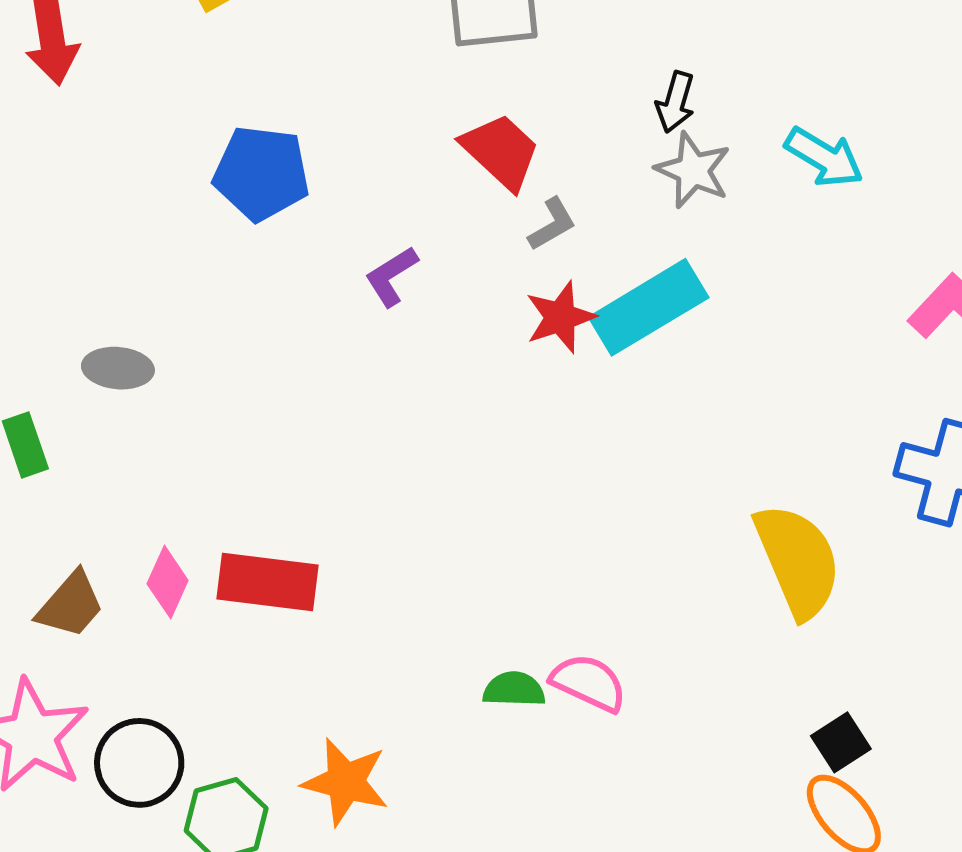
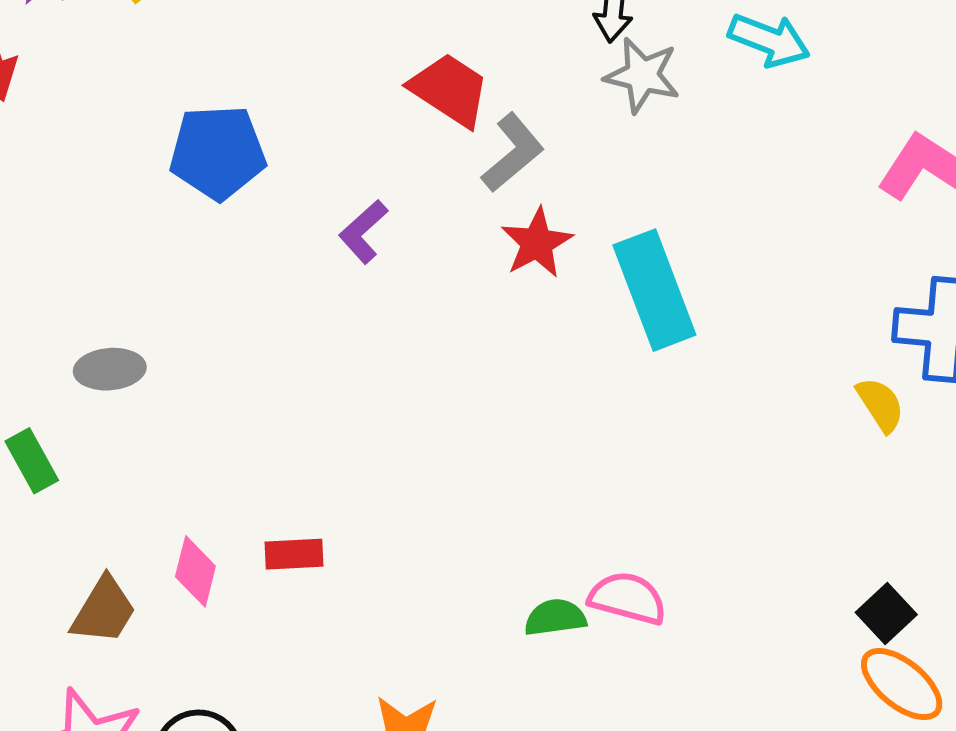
gray L-shape: (552, 224) -> (513, 153), size x1.4
cyan rectangle: (649, 307) -> (654, 290), moved, turned -70
yellow semicircle: (798, 561) -> (880, 405), moved, size x0.5
red rectangle: (268, 582) -> (294, 554), size x0.6

